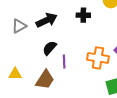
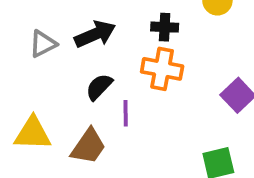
orange cross: (98, 58) -> (162, 69), moved
yellow triangle: (15, 74) -> (33, 133), size x1.5

